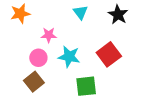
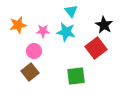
orange star: (20, 13) -> (18, 25), moved
black star: (118, 15) -> (104, 25), moved
cyan star: (69, 57) -> (66, 32), moved

